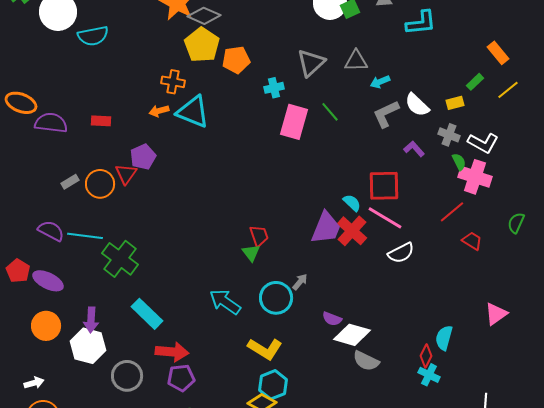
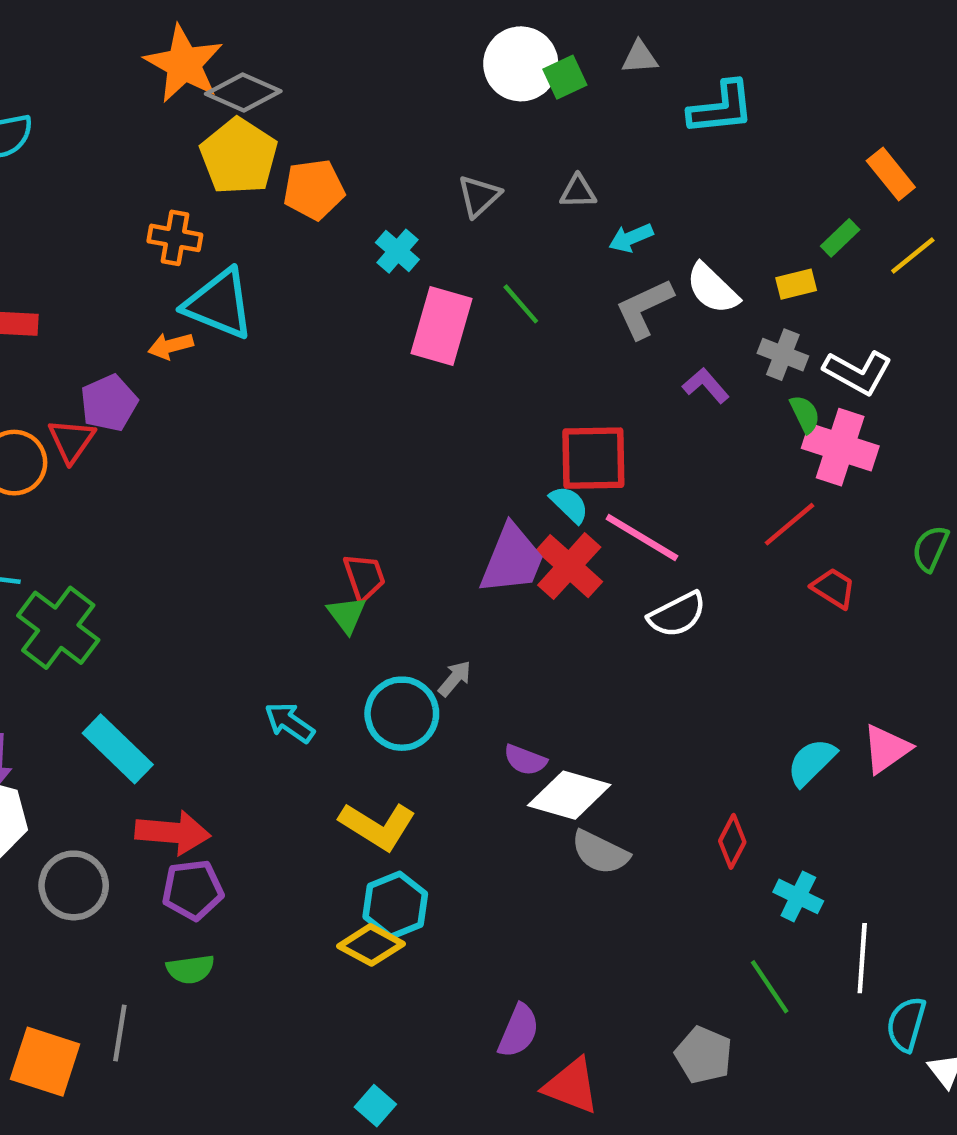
gray triangle: (356, 61) -> (578, 192), size x0.7
gray triangle: (311, 63) -> (479, 196), size x0.7
cyan cross: (274, 88) -> (397, 251), turned -36
orange arrow: (159, 111) -> (171, 346), moved
red square: (384, 186) -> (593, 458), moved
cyan arrow: (225, 302) -> (289, 722), size x0.7
cyan semicircle: (444, 338) -> (812, 762), moved, turned 30
cyan cross: (429, 375) -> (798, 896), moved

